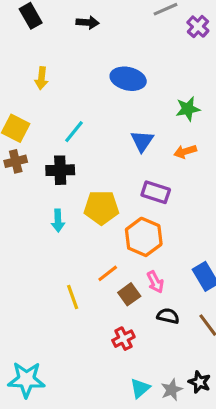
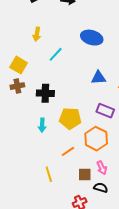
cyan line: (74, 132) -> (56, 54), moved
blue triangle: (142, 141) -> (98, 78), turned 49
orange line: (108, 273) -> (68, 151), moved
brown square: (129, 294) -> (85, 175), turned 32
black semicircle: (168, 316) -> (101, 188), moved

